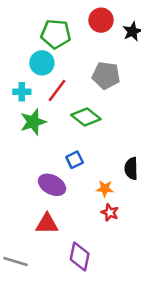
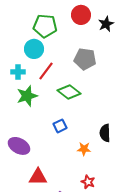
purple ellipse: (52, 185) -> (19, 146), moved
red star: (110, 212) -> (88, 182), moved

